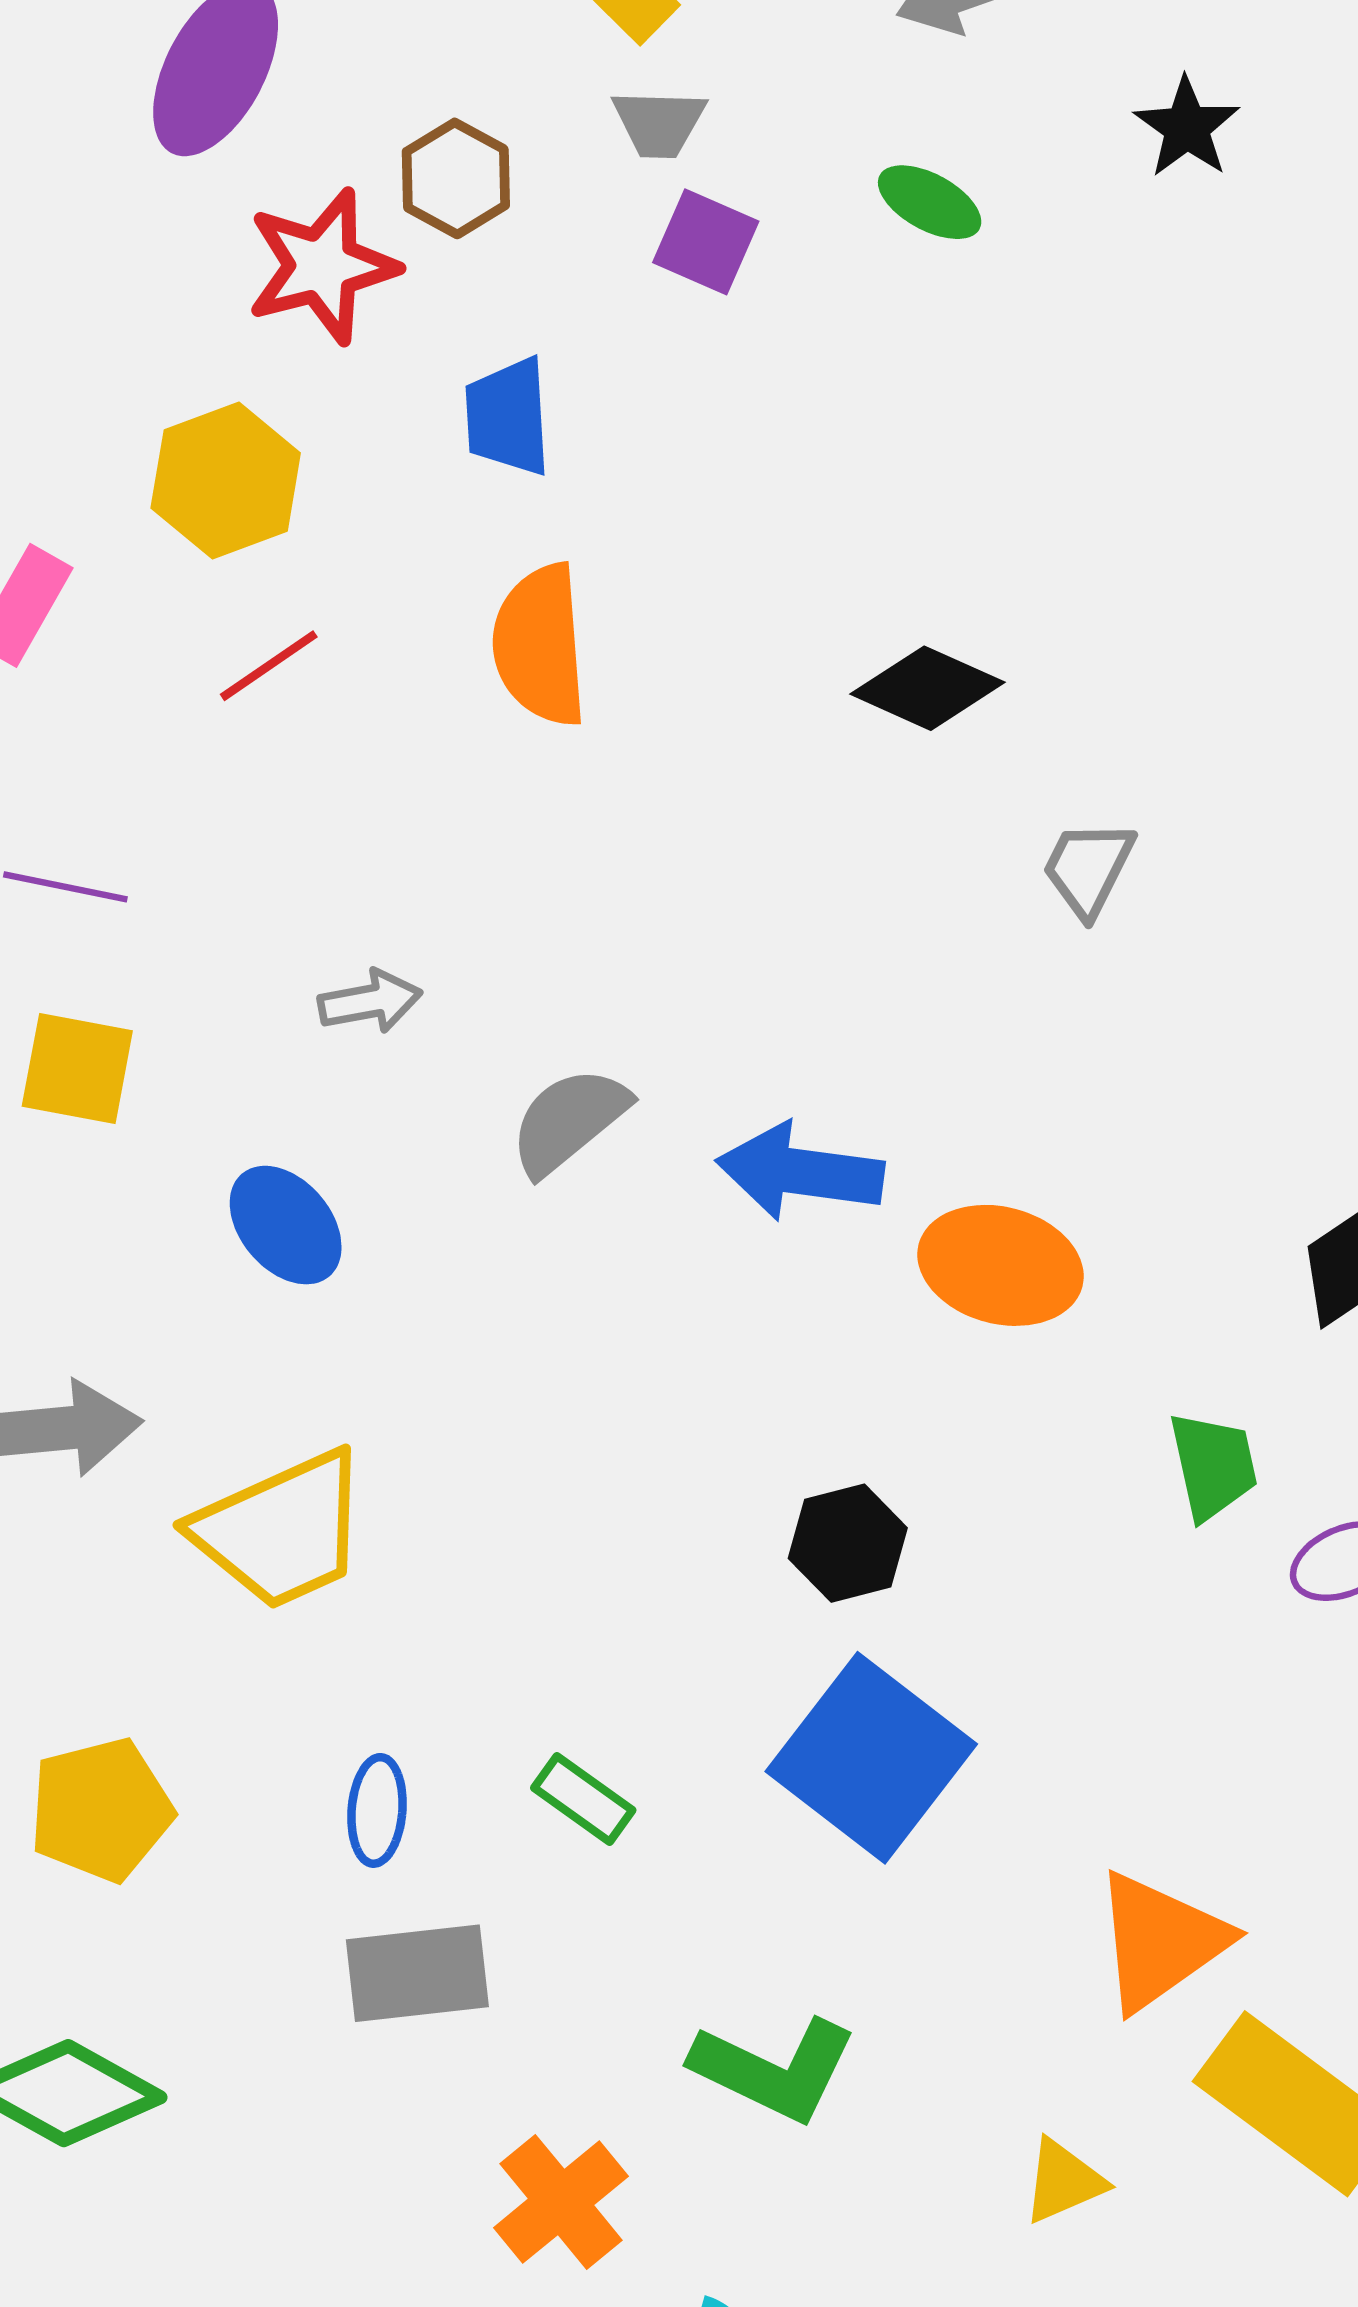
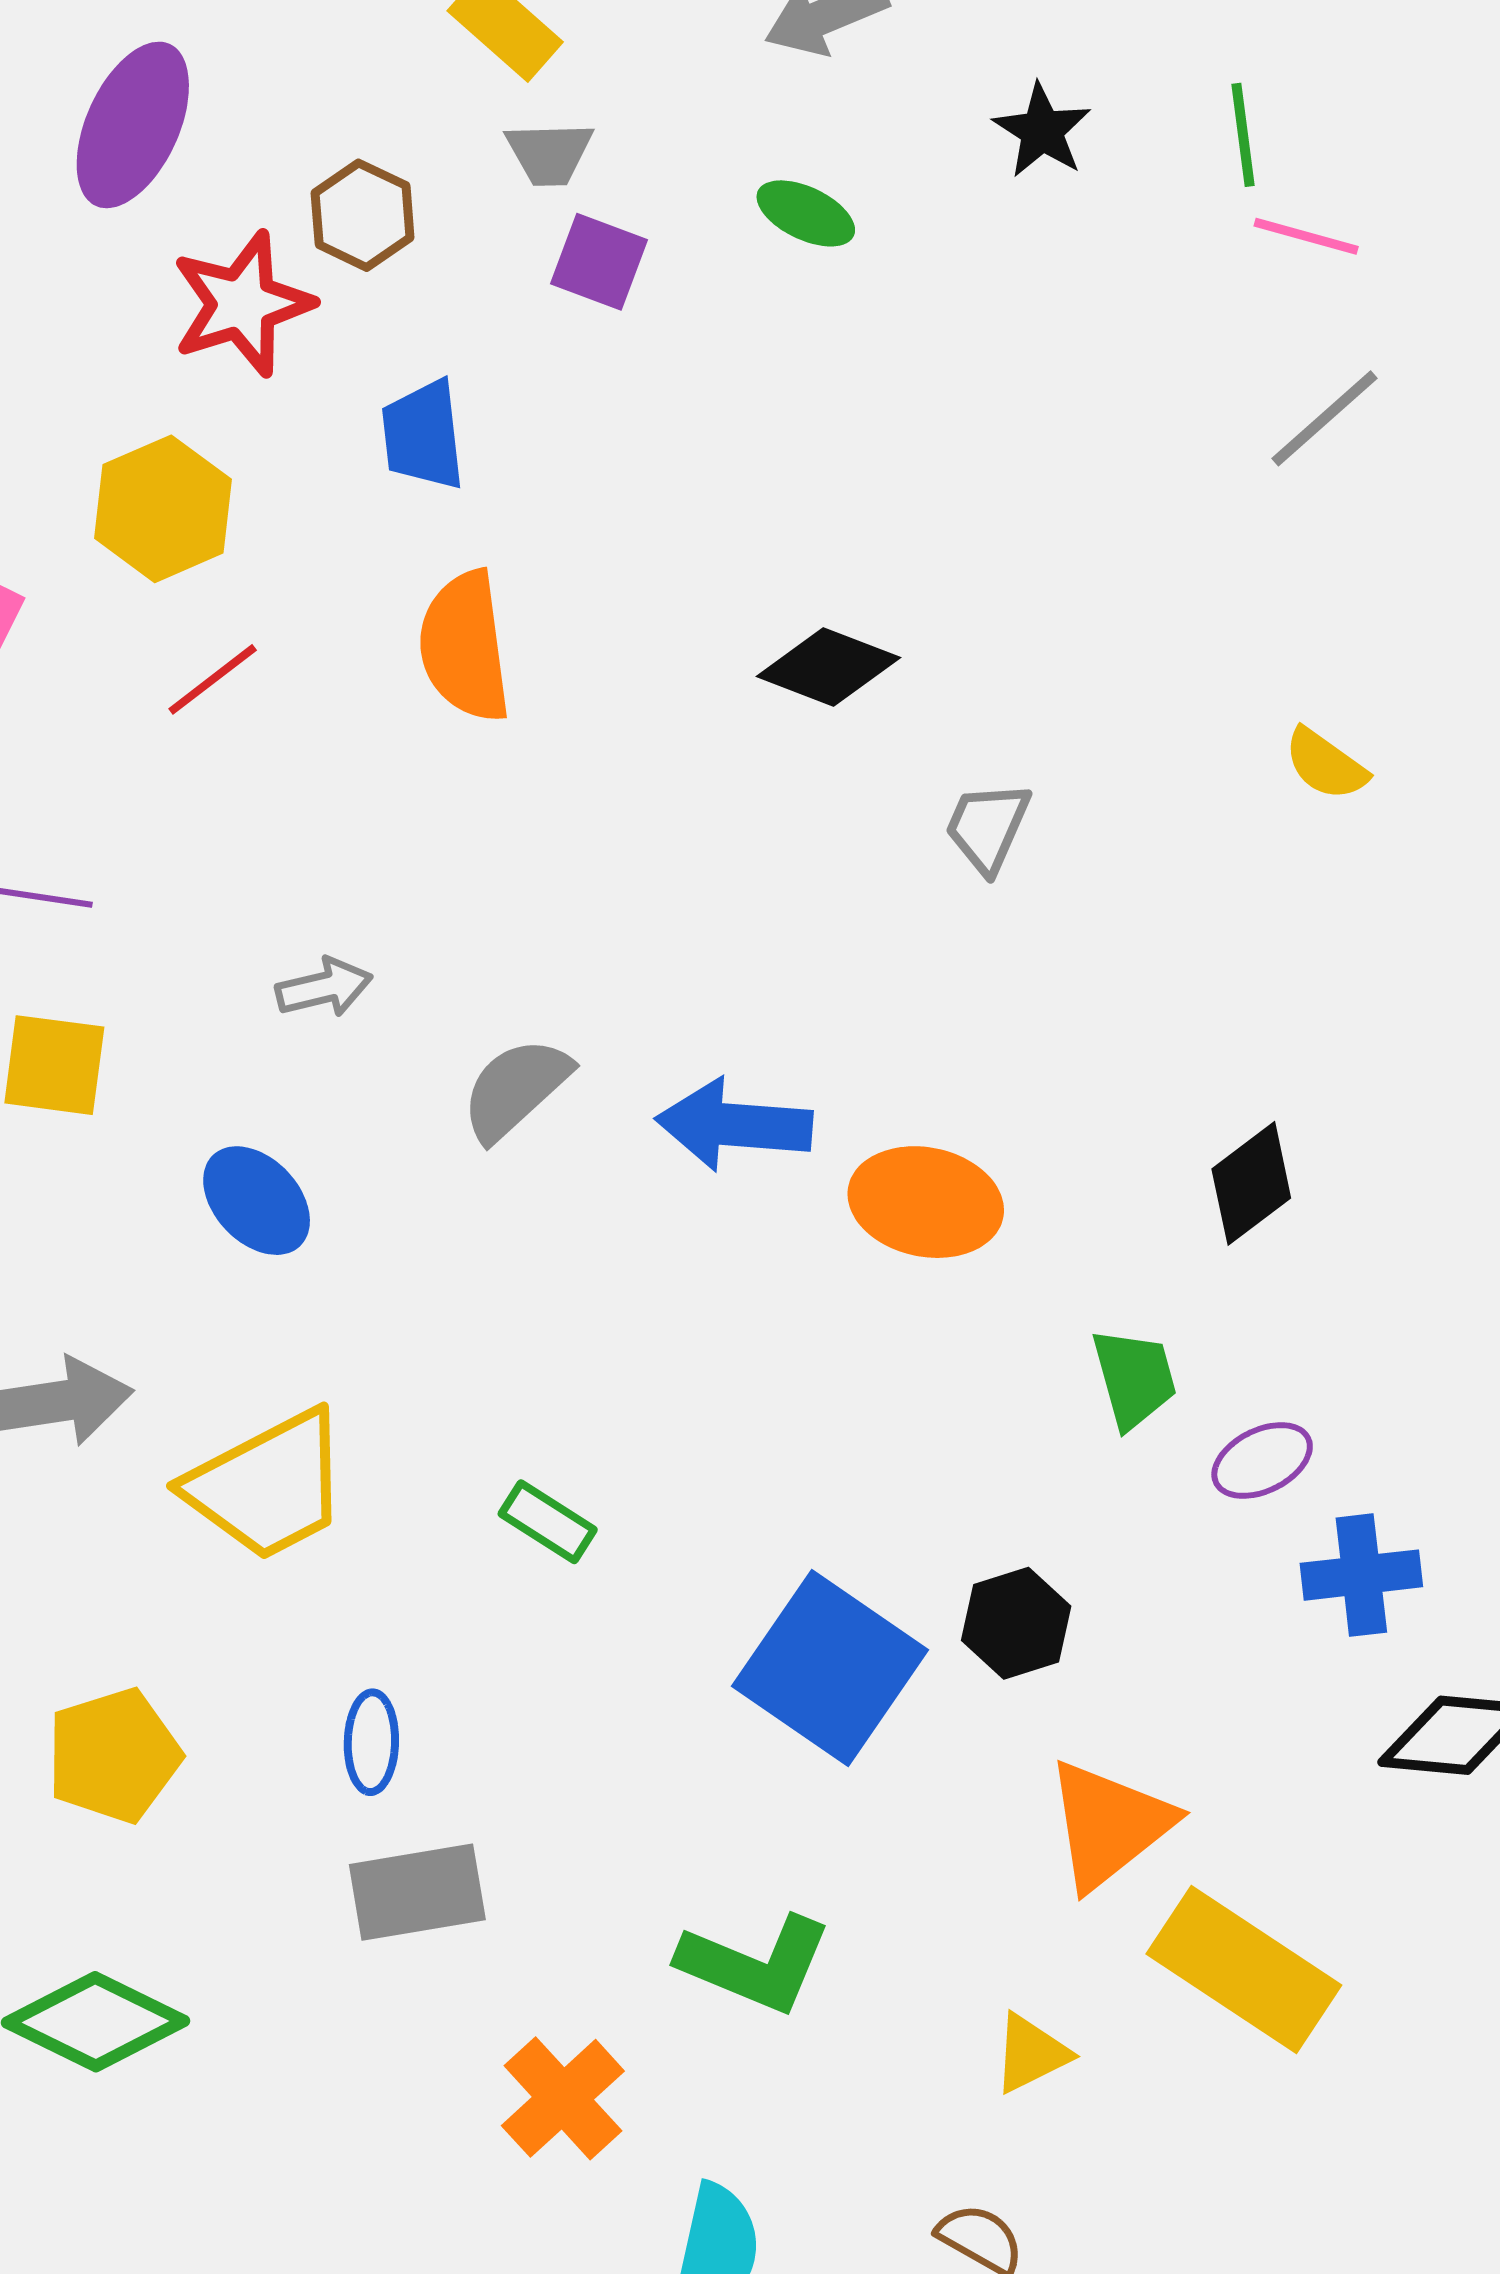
black hexagon: (848, 1543) -> (1016, 1623), moved
green rectangle: (583, 1799) -> (548, 1522), moved

